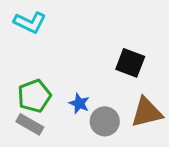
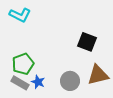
blue star: (79, 103) -> (38, 82), moved

